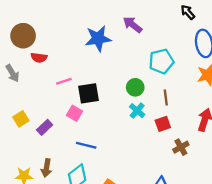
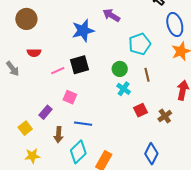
brown circle: (23, 36) -> (26, 19), moved
black square: (89, 93) -> (79, 65), moved
yellow square: (21, 119) -> (25, 128), moved
red square: (163, 124) -> (141, 110), moved
brown arrow: (46, 168) -> (59, 135), moved

